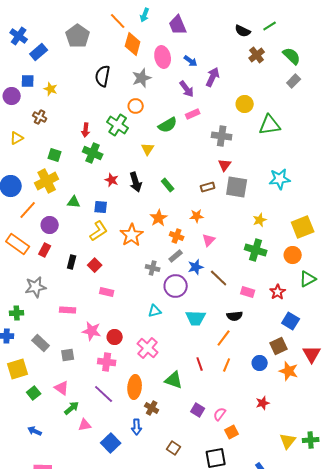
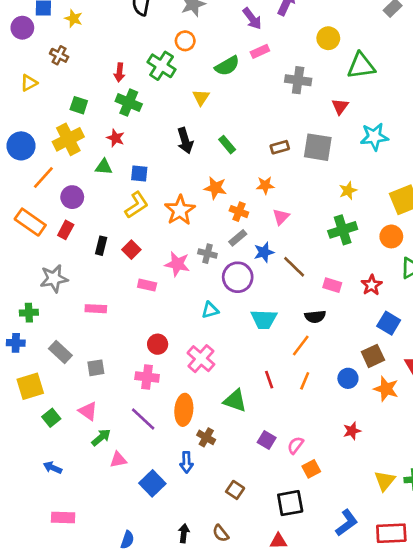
red triangle: (225, 165) -> (340, 106), moved
red star: (112, 180) -> (116, 138), moved
orange star: (159, 218) -> (215, 188), turned -30
green cross: (256, 250) -> (343, 230), turned -35
pink star: (92, 331) -> (177, 264), moved

